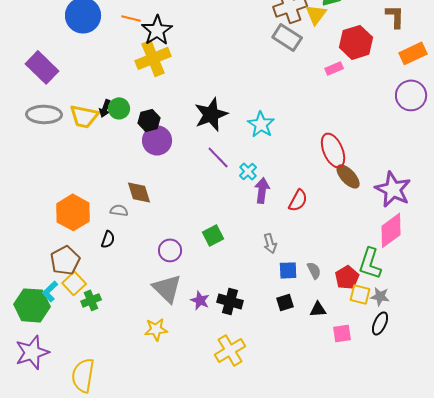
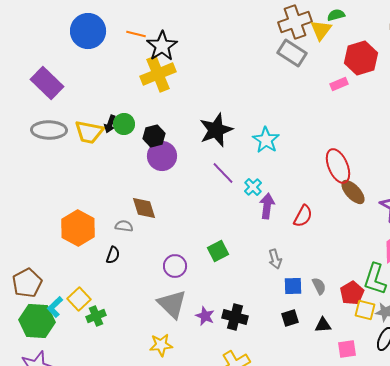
brown pentagon: (65, 260) -> (27, 283), moved

